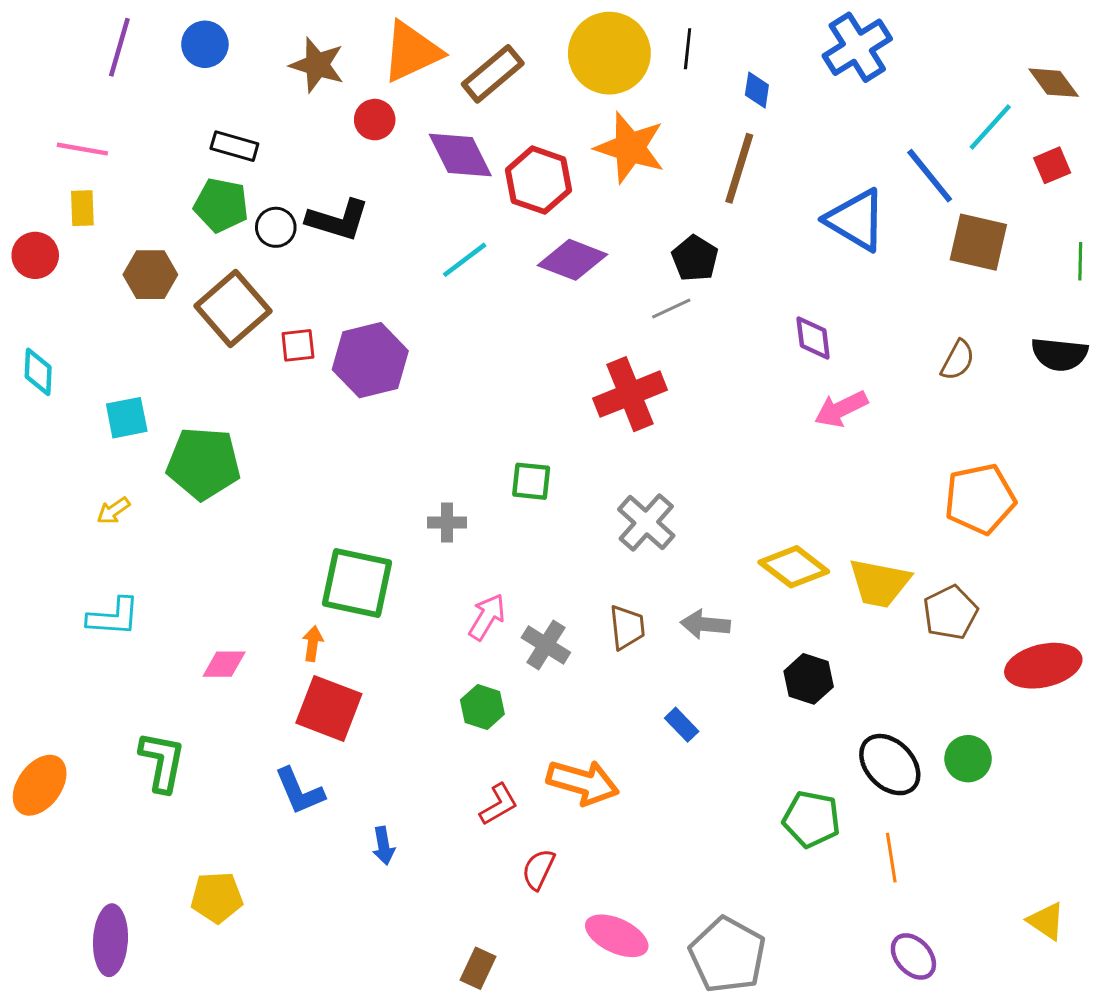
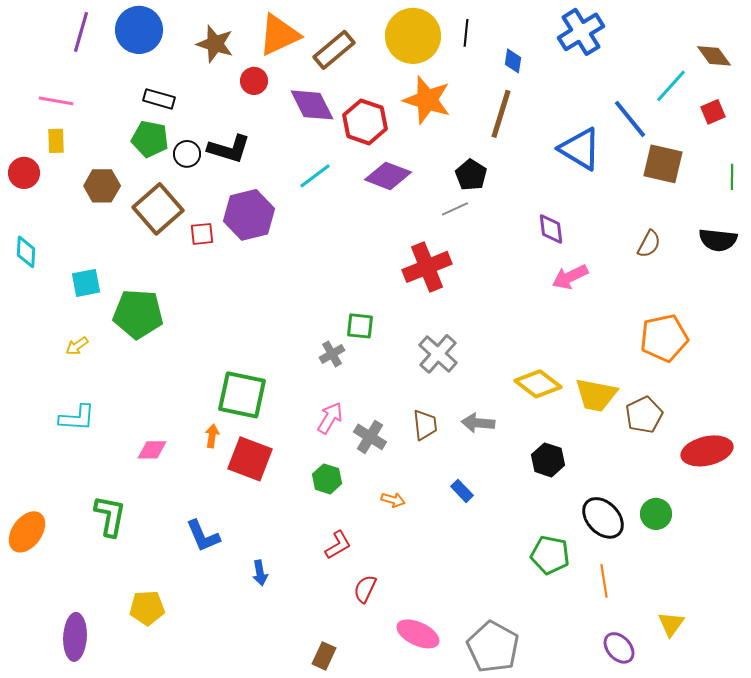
blue circle: (205, 44) -> (139, 30), size x1.5
purple hexagon: (370, 360) -> (249, 215), moved
gray cross: (447, 523) -> (332, 354), moved, turned -30
red square: (329, 708) -> (250, 459), moved
orange arrow: (583, 782) -> (393, 500), moved, size x0.5
yellow triangle: (1046, 921) -> (671, 624), moved, turned 32

